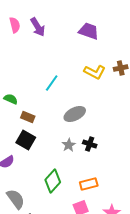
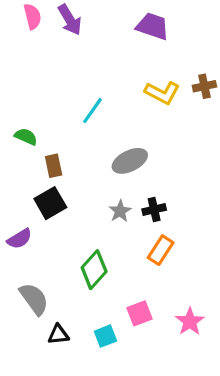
brown rectangle: (28, 117) -> (54, 166), turned 56
black square: (26, 140) -> (50, 203), turned 30
black cross: (90, 144) -> (154, 210), turned -32
orange rectangle: (89, 184) -> (161, 250), moved, turned -42

